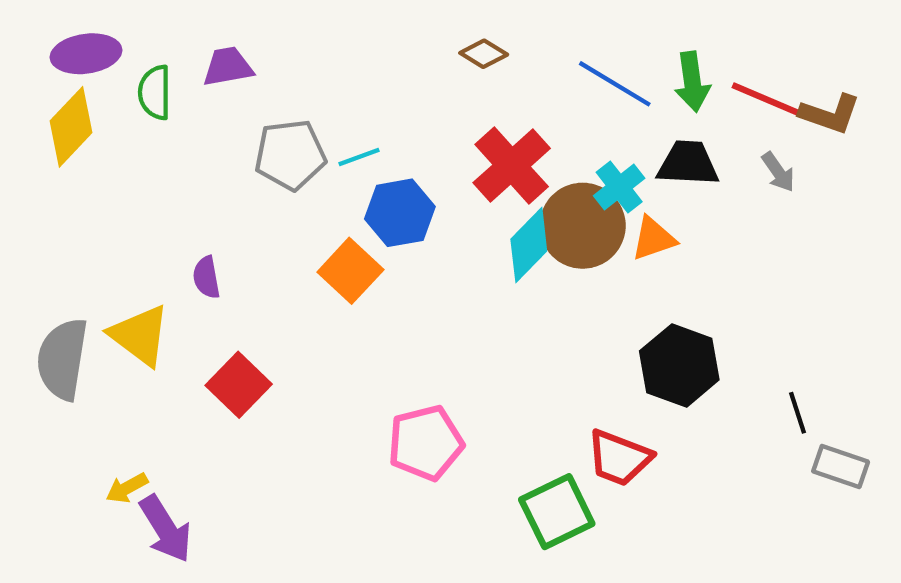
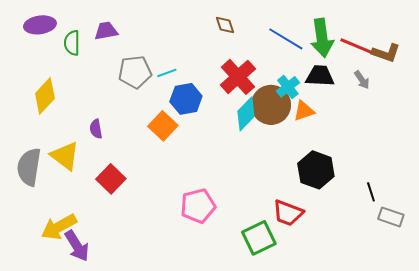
brown diamond: (484, 54) -> (225, 25), turned 40
green arrow: (692, 82) -> (322, 38), size x1.4
yellow diamond: (71, 127) -> (45, 96), moved
yellow arrow: (127, 488) -> (59, 227), size x1.8

